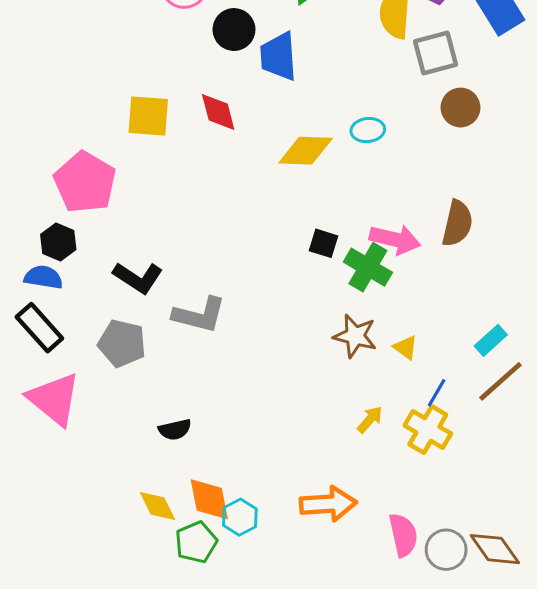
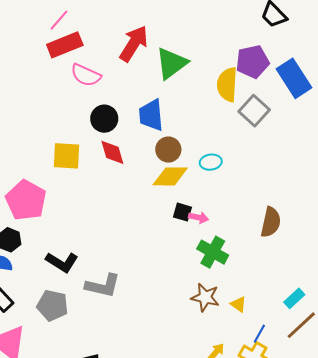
black circle: (234, 30) -> (104, 119), moved
gray square: (435, 53) -> (254, 111), turned -32
brown circle: (460, 108) -> (168, 150), moved
pink arrow: (395, 239) -> (199, 218), moved, size x0.6
black square: (323, 243) -> (182, 212), moved

